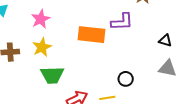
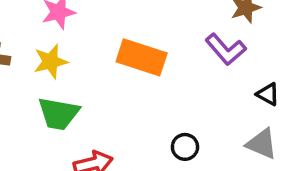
purple L-shape: (122, 22) -> (226, 49), moved, turned 40

